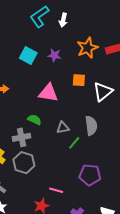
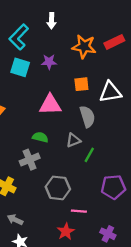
cyan L-shape: (39, 17) -> (19, 37), moved
orange star: (87, 48) -> (84, 47), turned -30
white triangle: (103, 92) -> (110, 92), turned 40
gray semicircle: (91, 126) -> (87, 117), moved
gray hexagon: (24, 163) -> (58, 188), moved

